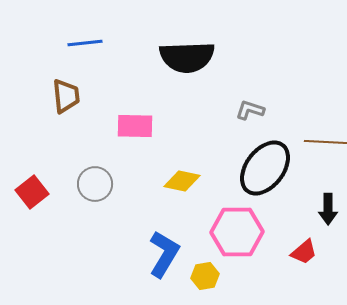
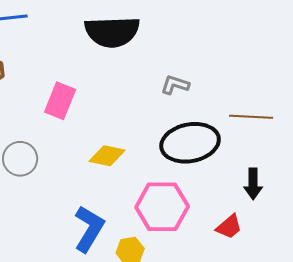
pink rectangle: (135, 126) -> (60, 101), turned -69
black ellipse: (265, 168) -> (190, 143), turned 42

